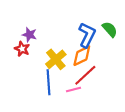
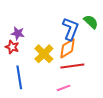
red line: (85, 75) -> (72, 66), turned 40
blue line: (48, 82) -> (19, 77), moved
pink line: (74, 89) -> (64, 88), moved

